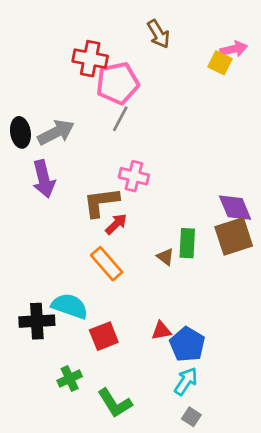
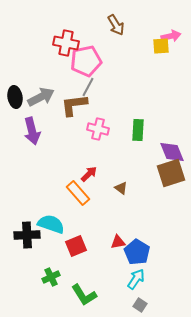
yellow square: (220, 63) -> (161, 46), turned -30
brown L-shape: (101, 202) -> (74, 105), moved
red arrow: (116, 224) -> (89, 174), moved
green rectangle: (187, 243) -> (138, 130), moved

